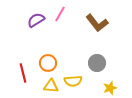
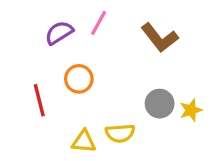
orange circle: (48, 63) -> (79, 79), moved
red line: (23, 73) -> (39, 100), moved
yellow star: (110, 88) -> (191, 110), moved

